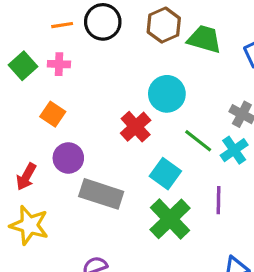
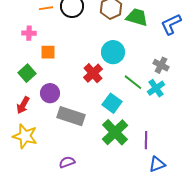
pink cross: (59, 64) -> (29, 33), moved
green square: (23, 66) -> (27, 73), moved
orange square: (53, 114) -> (48, 52), moved, turned -35
purple line: (218, 200) -> (146, 140), moved

